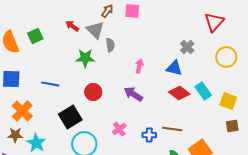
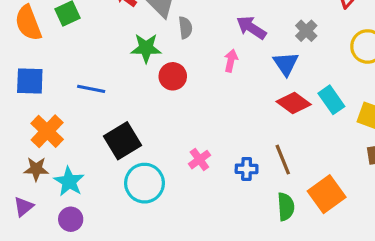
blue triangle: (174, 68) -> (286, 64), turned 42
red circle: (93, 92) -> (173, 76), moved
purple arrow: (133, 94) -> (251, 28), moved
brown line: (172, 129) -> (283, 160), turned 60

